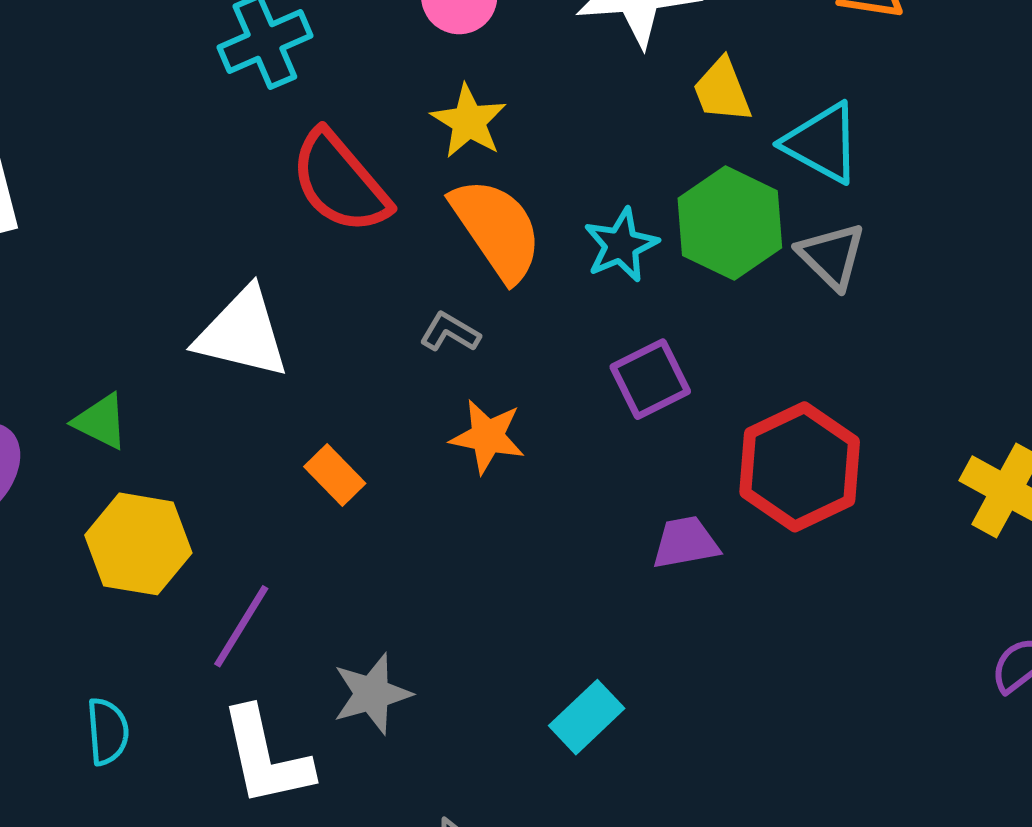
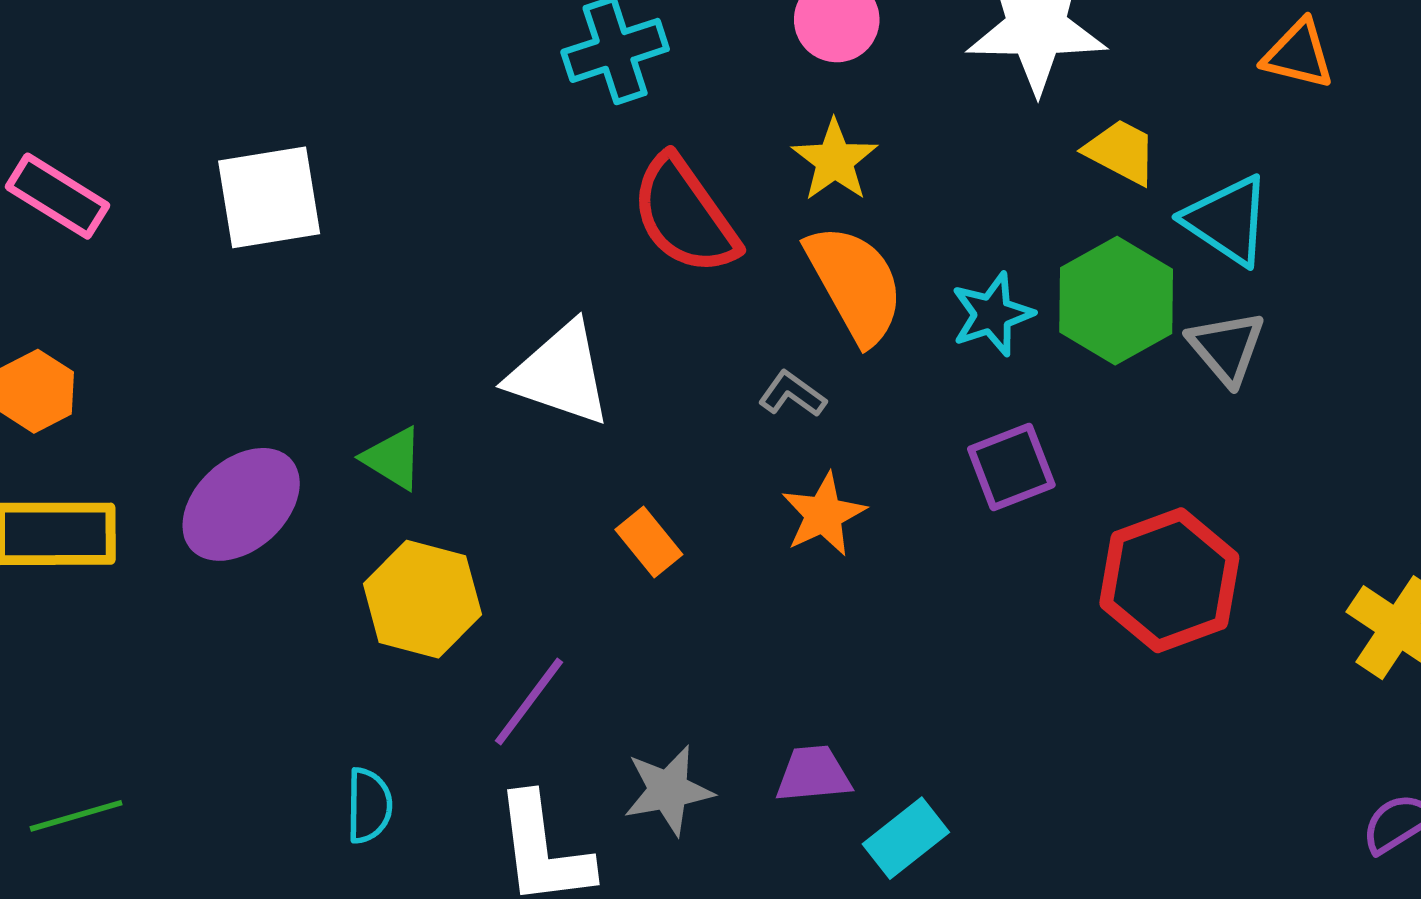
yellow trapezoid: (722, 91) -> (1121, 152), turned 134
orange star: (487, 436) -> (824, 515), turned 30
purple trapezoid: (685, 543) -> (813, 774), moved

